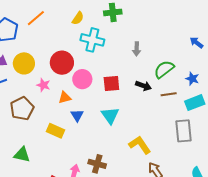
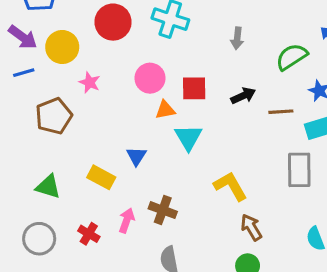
red circle: (62, 63) -> (113, 22), moved
green semicircle: (164, 69) -> (292, 57), moved
black arrow: (143, 86) -> (243, 96), turned -49
orange triangle: (65, 98) -> (165, 110), moved
blue triangle: (77, 115) -> (136, 156), moved
yellow rectangle: (55, 131) -> (101, 177), moved

